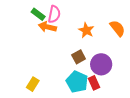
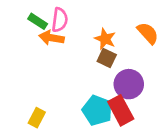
brown square: (79, 57) -> (107, 58), moved, turned -32
red rectangle: (94, 83) -> (121, 110), size x1.5

